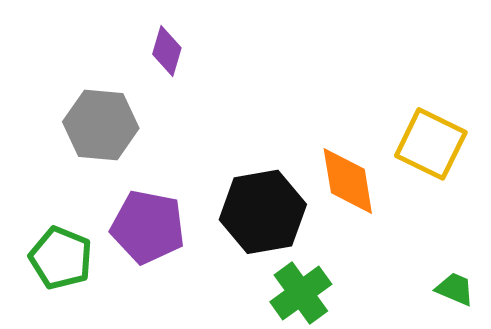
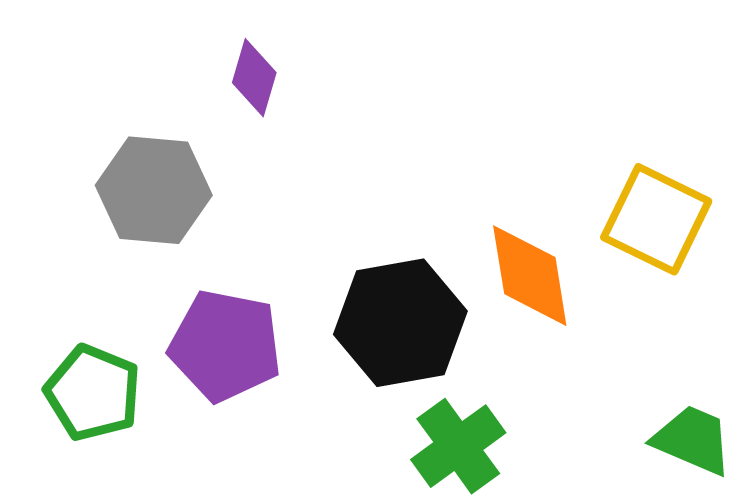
green trapezoid: (455, 289) -> (693, 440), size x1.4

